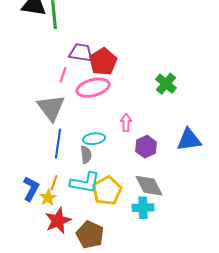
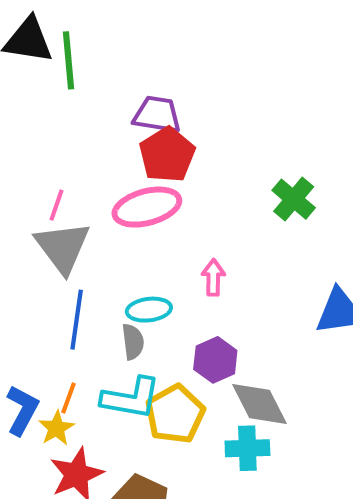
purple trapezoid: (81, 53) -> (157, 115), moved
pink line: (63, 75) -> (56, 205), moved
purple hexagon: (146, 147) -> (215, 360), moved

